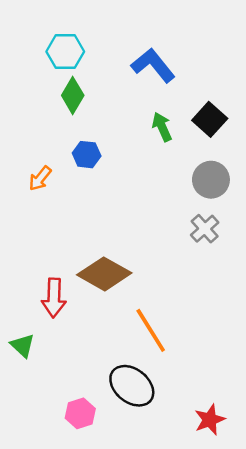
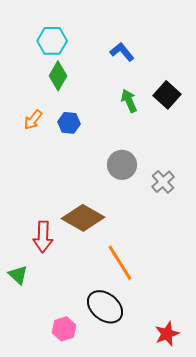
blue L-shape: (153, 65) -> (122, 52), size x0.7
orange arrow: (40, 178) -> (33, 120), moved
gray circle: (211, 180) -> (122, 165), moved

